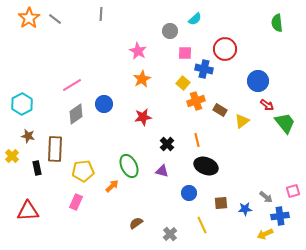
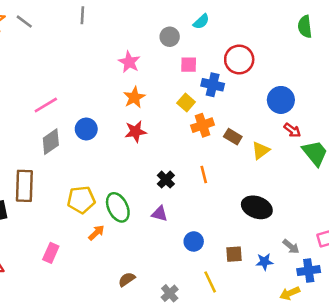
red star: (143, 117) -> (136, 132), moved
black ellipse: (206, 166) -> (257, 207), moved
yellow pentagon: (83, 171) -> (81, 200), moved

